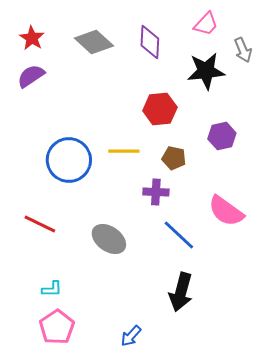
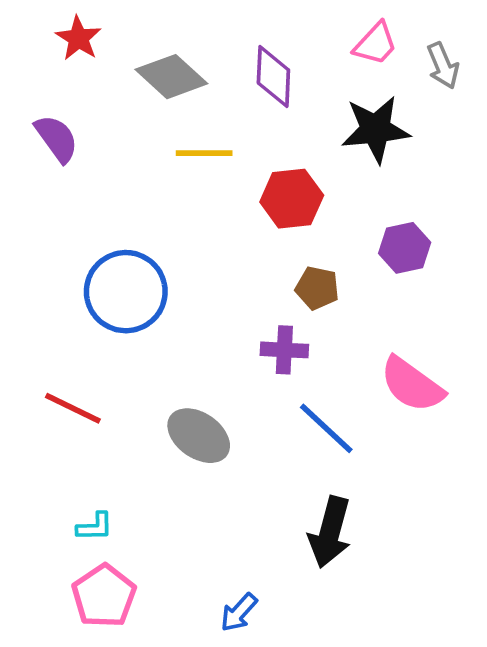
red star: (32, 38) -> (78, 38), moved
gray arrow: (243, 50) -> (443, 66), moved
purple semicircle: (31, 76) -> (57, 138), turned 88
yellow line: (124, 151) -> (204, 153), moved

